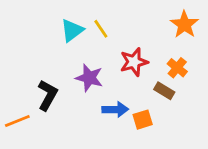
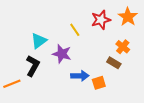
yellow line: (101, 29) -> (75, 30), moved
cyan triangle: (72, 30) -> (39, 41), moved
red star: (134, 62) -> (101, 20), moved

